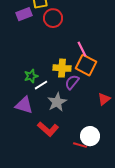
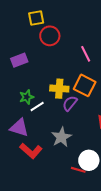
purple rectangle: (24, 14) -> (19, 60), moved
pink line: (82, 49) -> (86, 54), moved
gray star: (57, 102) -> (61, 137), moved
red L-shape: (48, 129) -> (31, 151), moved

